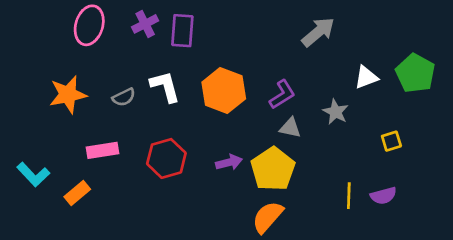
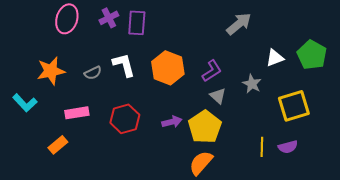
gray triangle: (290, 128) -> (218, 96), turned 30
yellow square: (391, 141) -> (294, 106), size x2.0
cyan L-shape: (33, 174) -> (25, 103), moved

